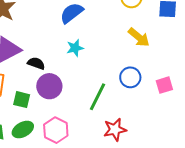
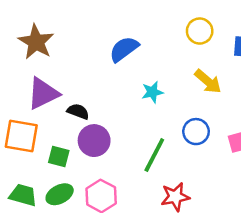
cyan star: (75, 48) -> (152, 92), moved

